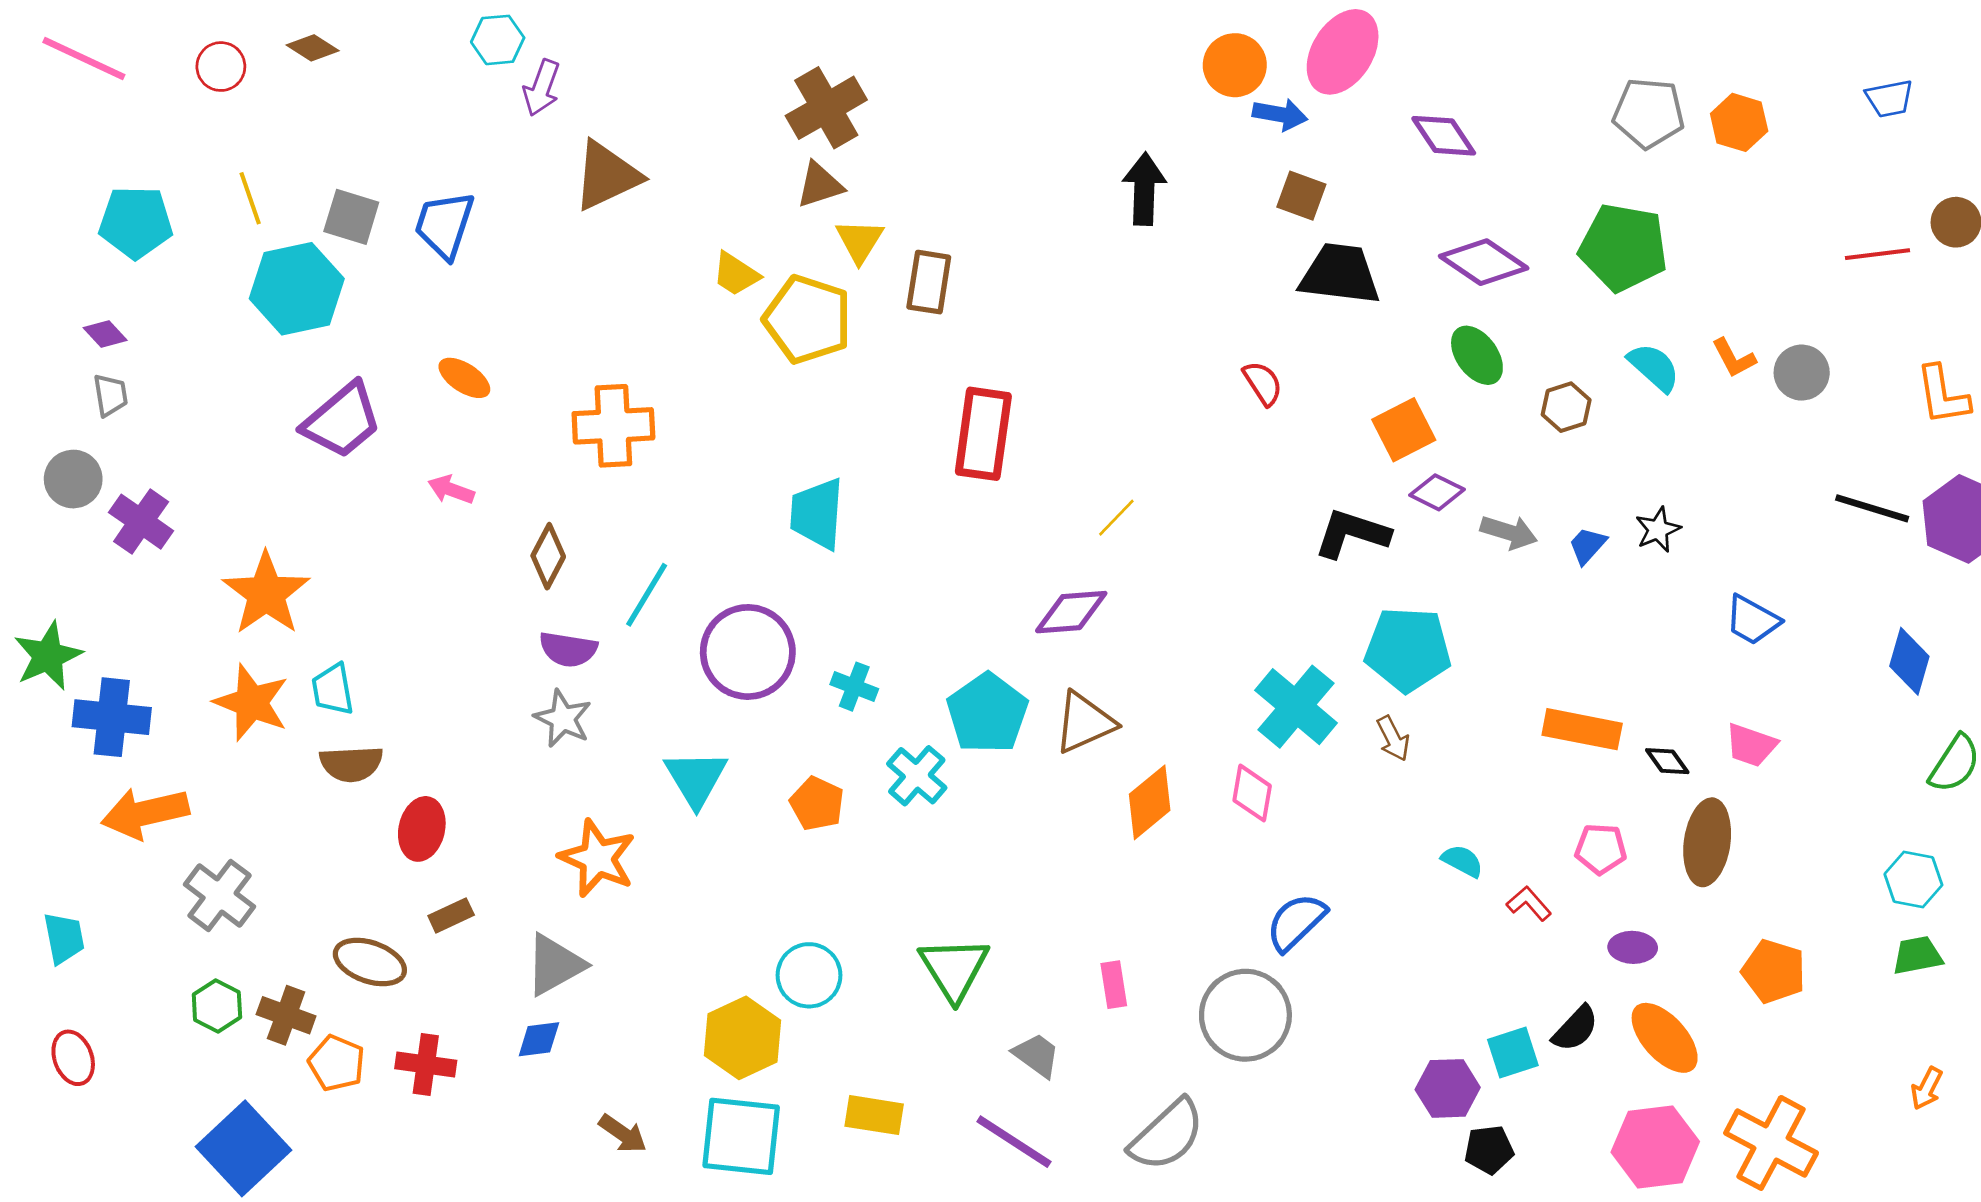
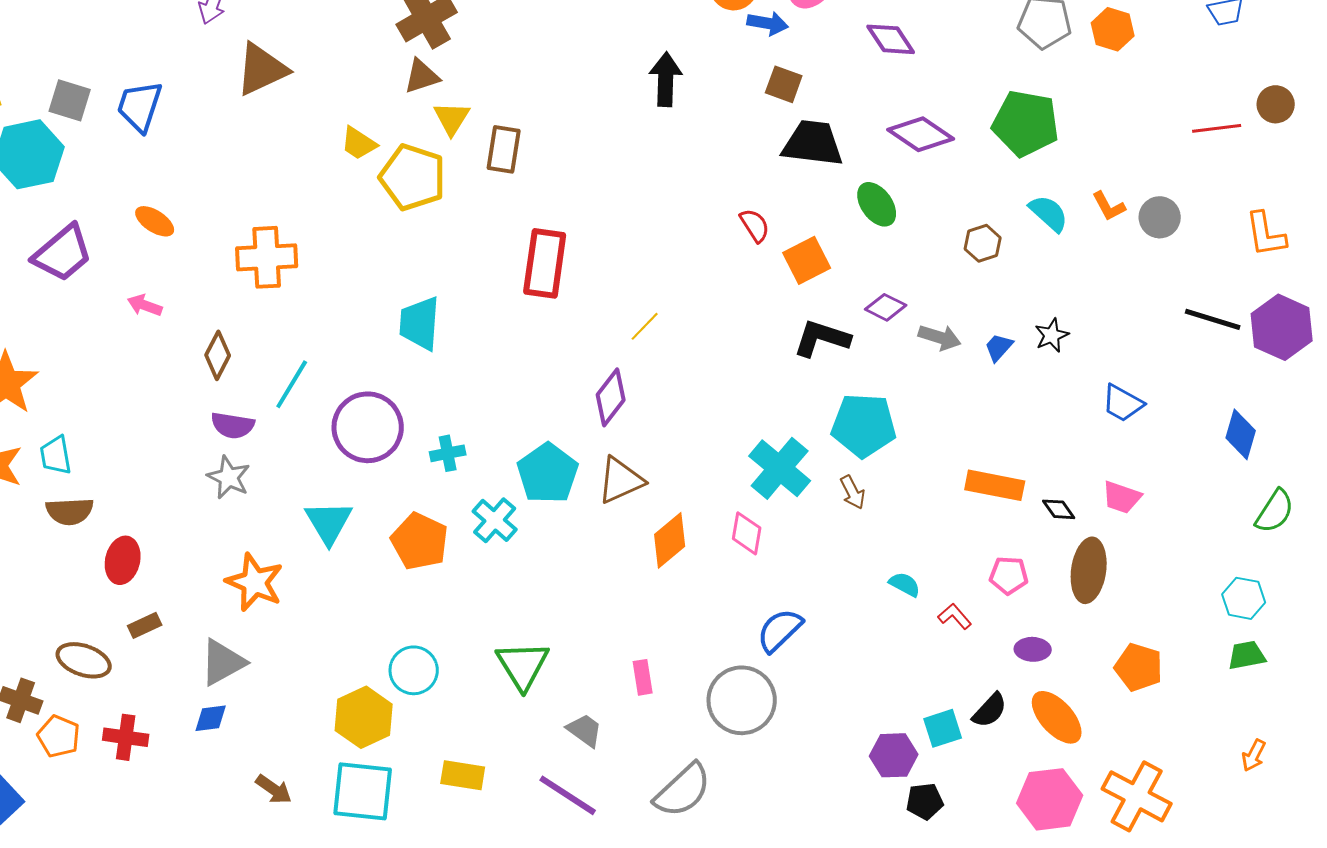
green ellipse: (1477, 355) -> (877, 204), moved
orange square: (1404, 430) -> (807, 260), moved
purple diamond: (1071, 612) -> (611, 397), turned -48
cyan cross: (854, 687) -> (448, 453), turned -32
orange pentagon: (817, 804) -> (420, 541), size x1.4

